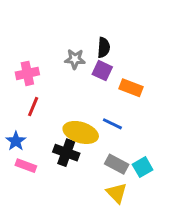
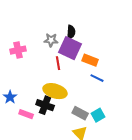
purple square: (102, 71) -> (70, 48), size x1.6
red line: (33, 107) -> (58, 63), moved, turned -32
blue line: (112, 124) -> (97, 78), moved
pink rectangle: (26, 166) -> (26, 114), moved

